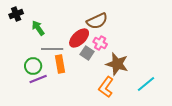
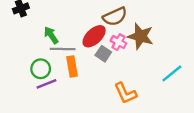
green arrow: (38, 28) -> (51, 35), moved
brown star: (117, 64) -> (141, 36), moved
cyan line: (146, 84) -> (172, 73), moved
orange L-shape: (106, 87) -> (125, 93), turned -60

